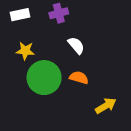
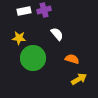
white rectangle: (20, 15) -> (24, 11), moved
orange semicircle: (79, 78) -> (72, 59), moved

